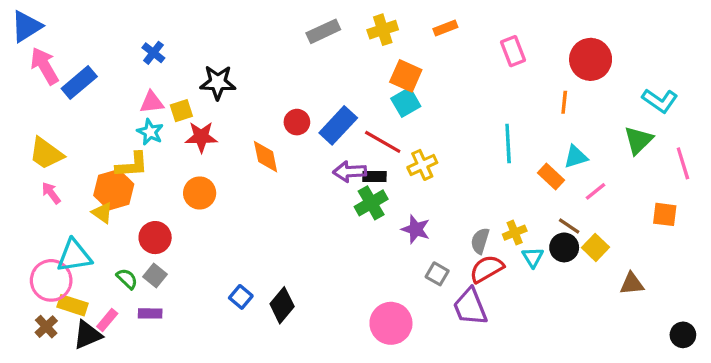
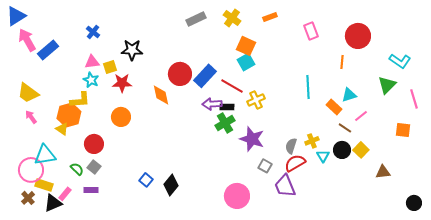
yellow cross: (383, 30) -> (232, 18), turned -36
red circle: (297, 122) -> (180, 74), size x1.5
brown line: (569, 226) -> (345, 128), moved
purple star: (416, 229) -> (252, 139), size x1.4

